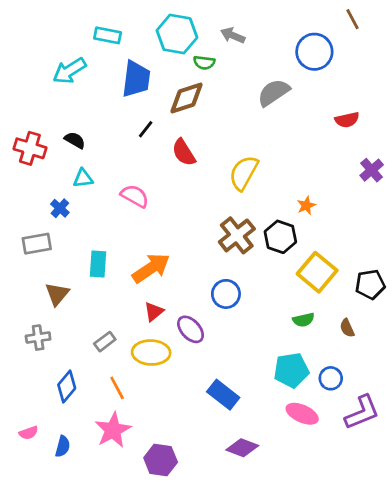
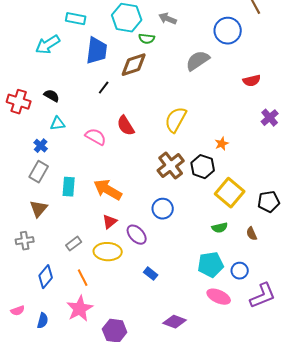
red semicircle: (184, 152) -> (126, 126), moved
gray rectangle: (37, 244) -> (39, 172), moved, turned -50
orange arrow: (151, 268) -> (108, 190), turned -116
blue rectangle: (223, 395) -> (151, 274), moved, size x0.6

